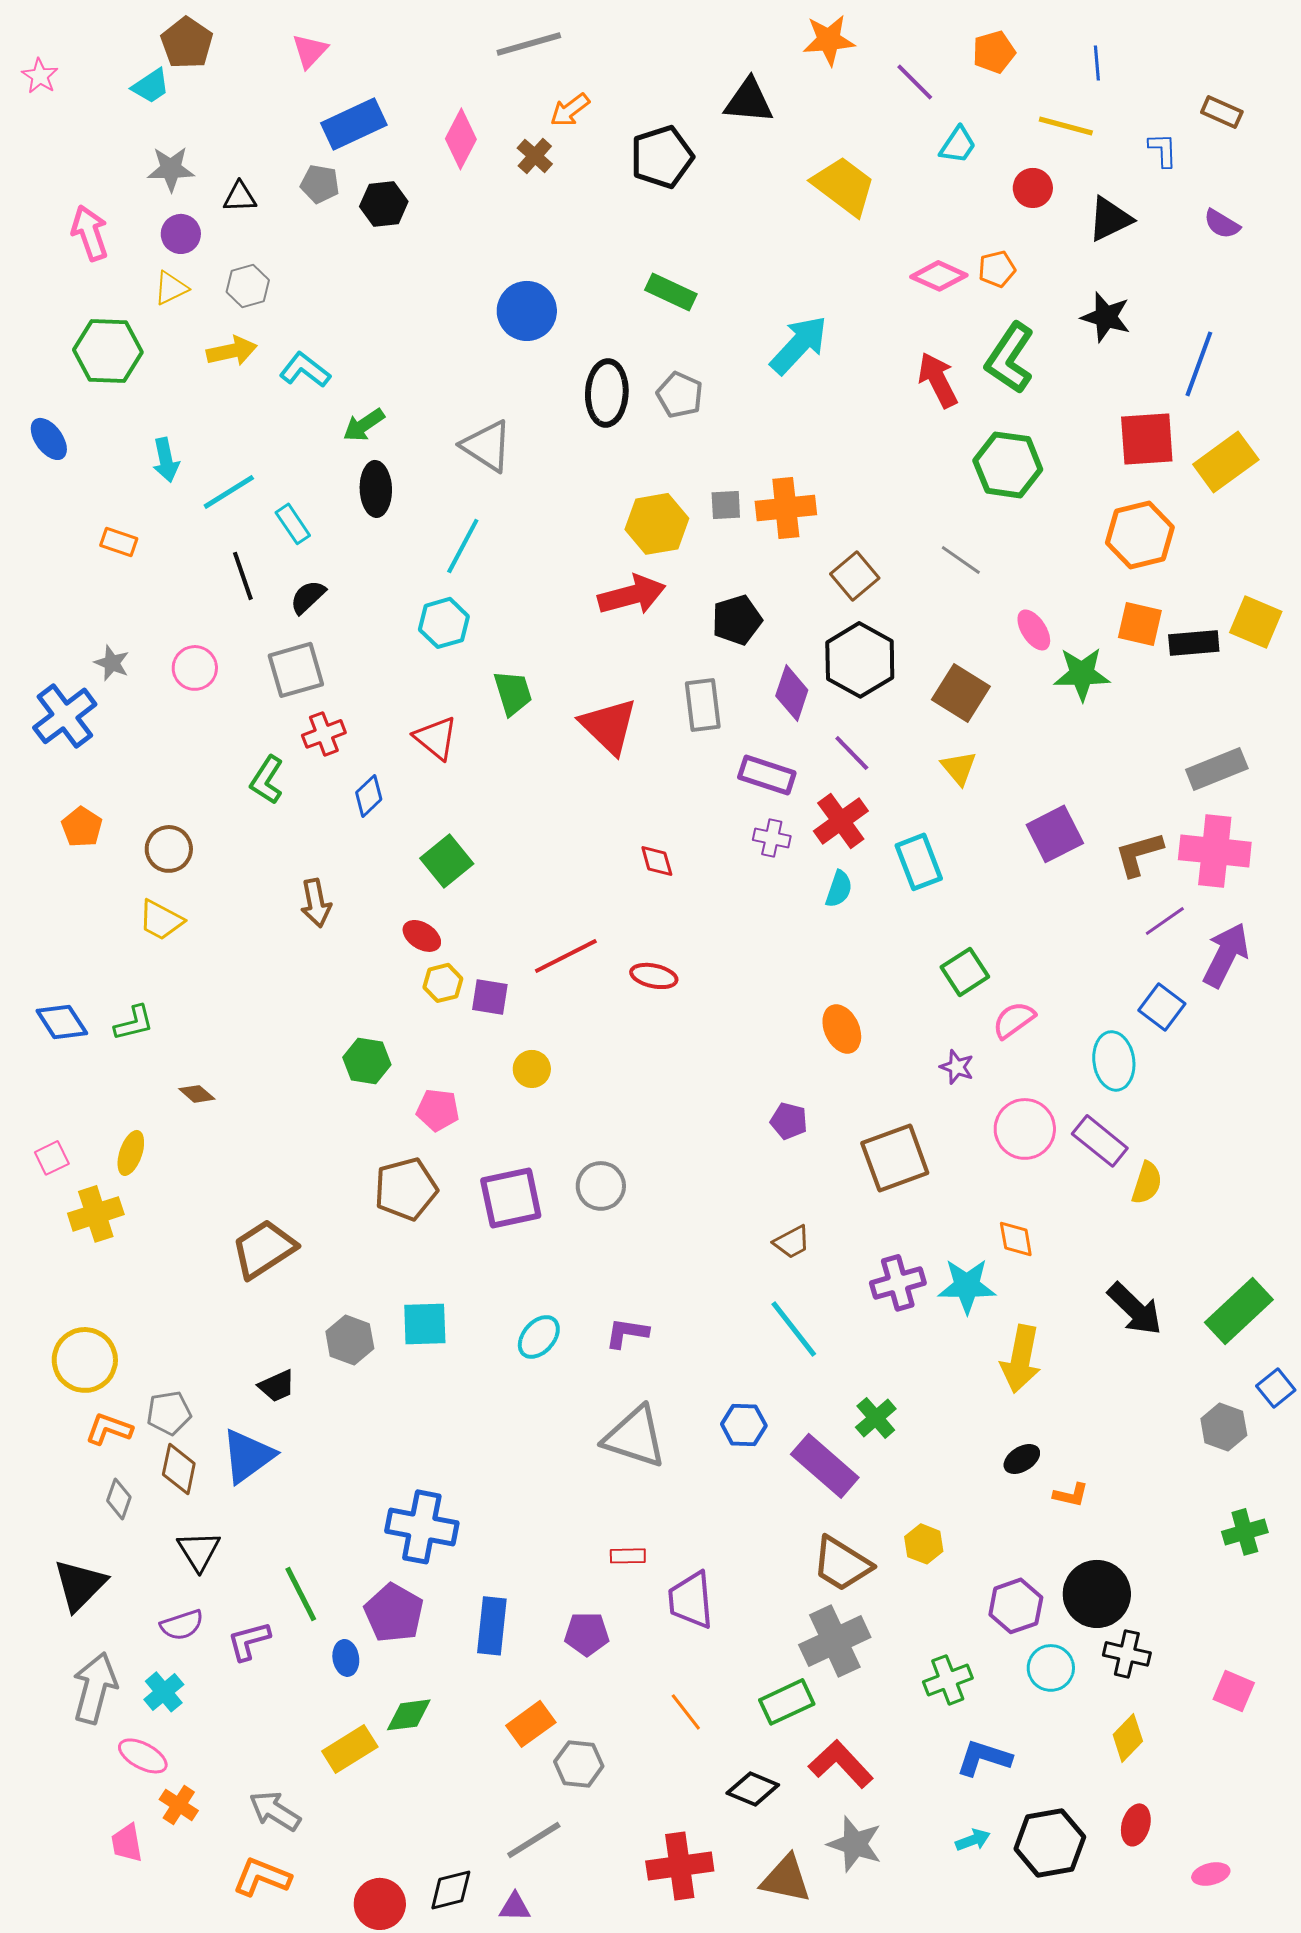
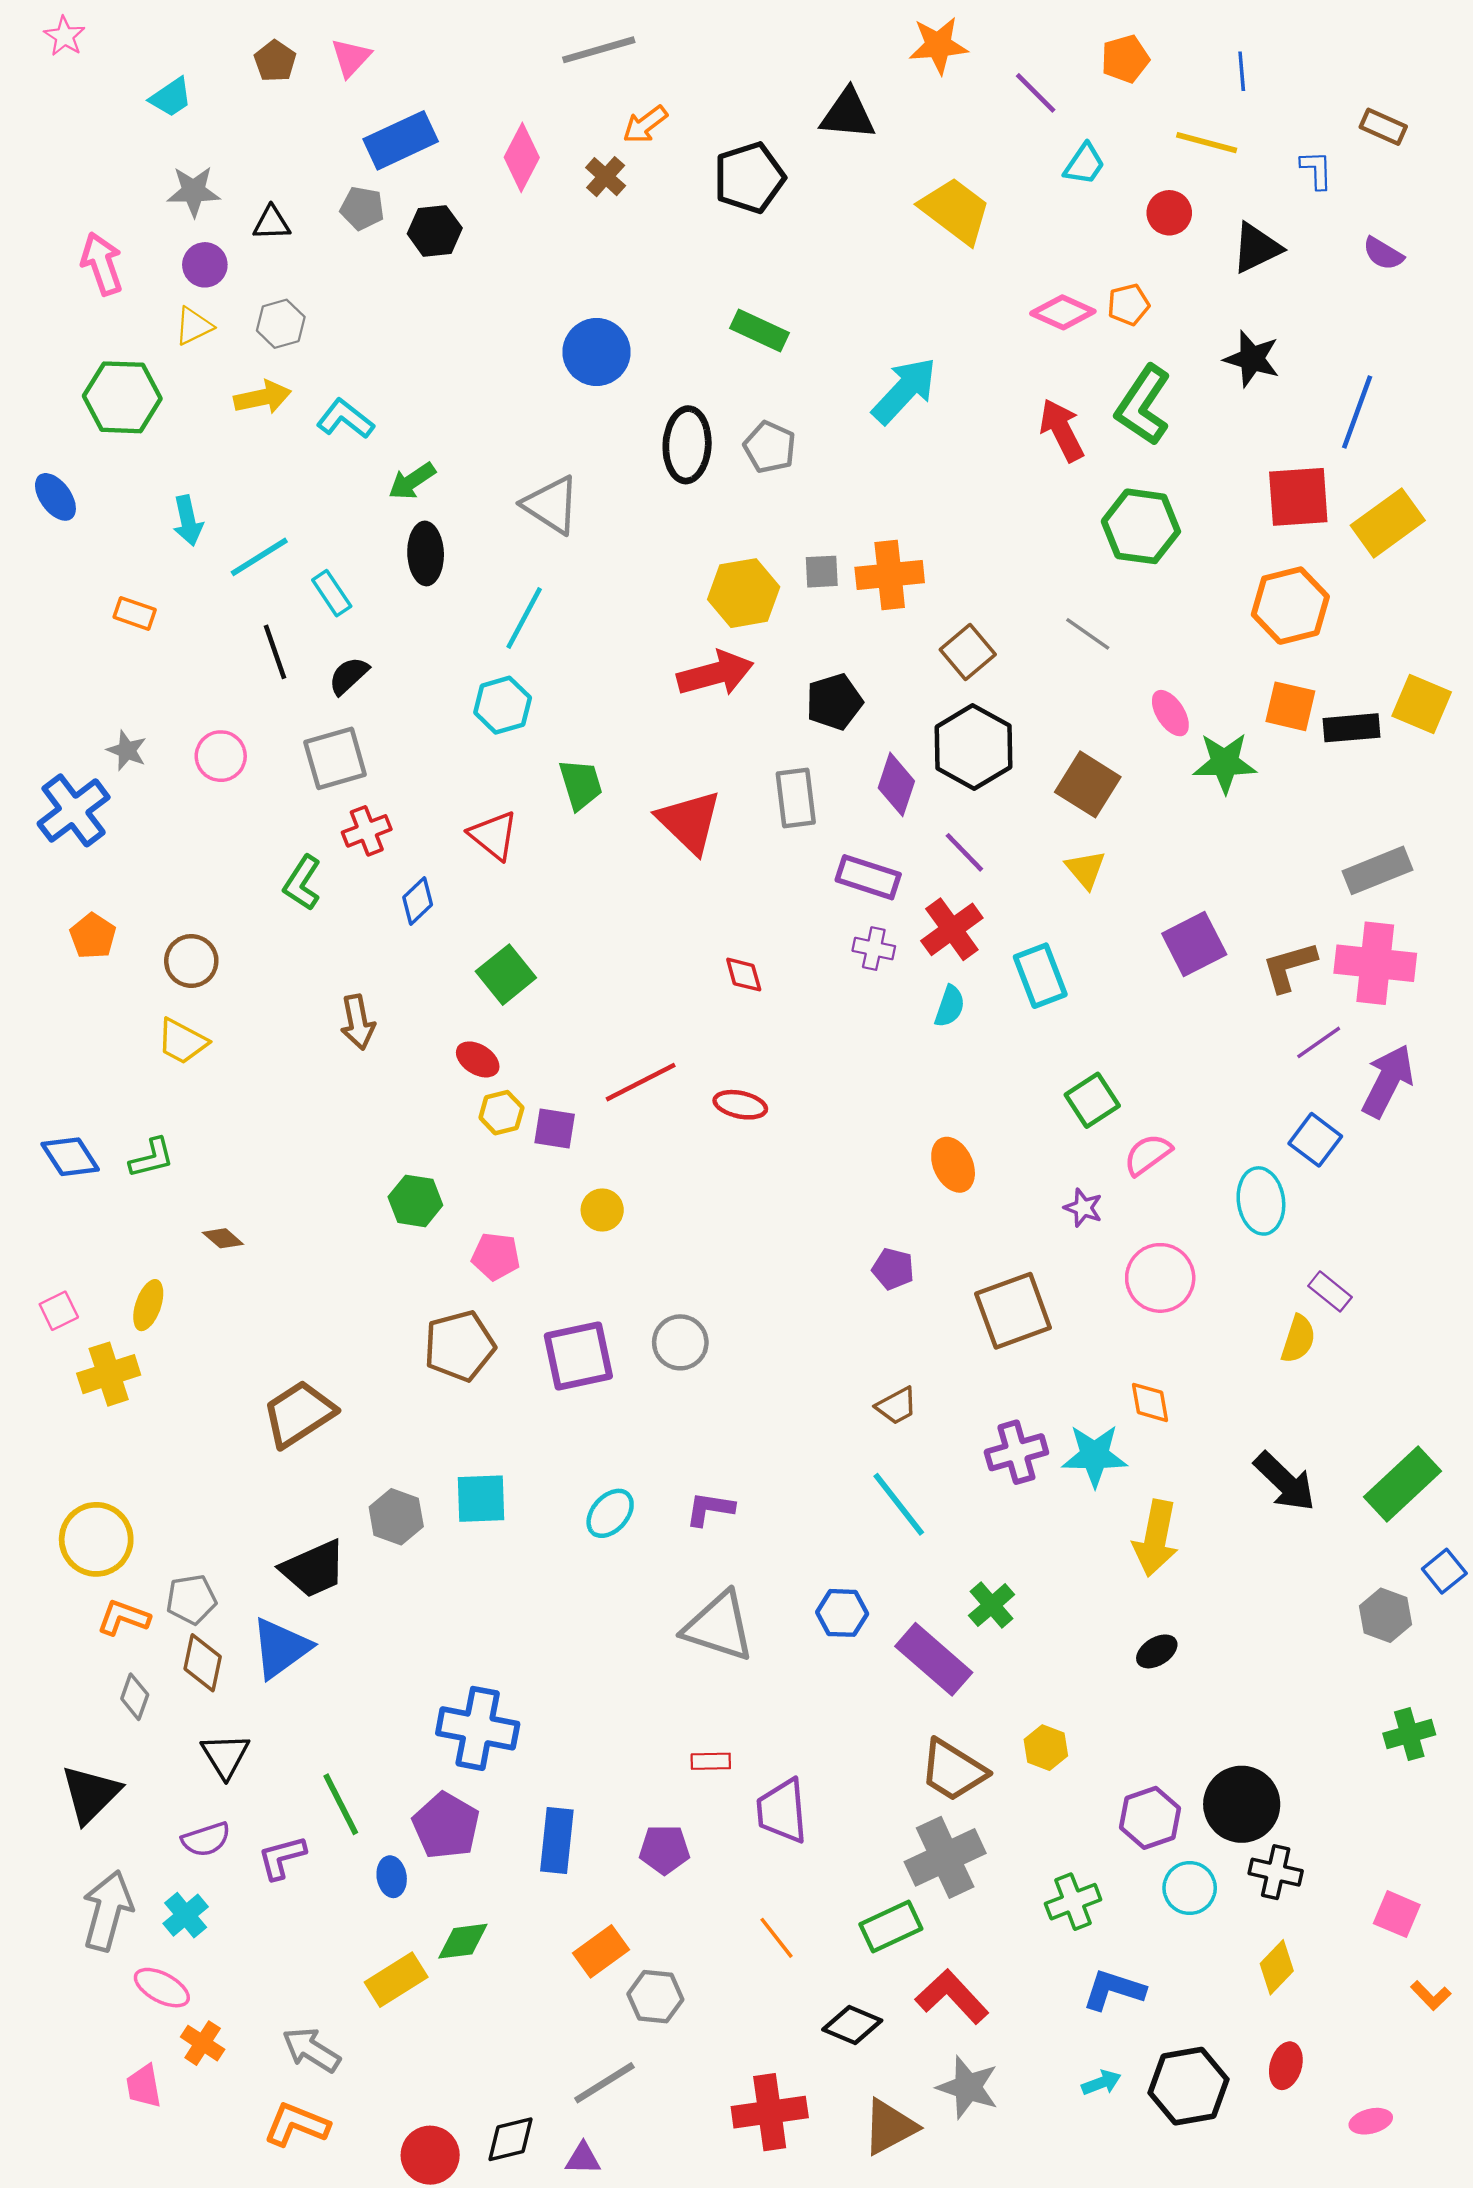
brown pentagon: (187, 43) -> (275, 61), moved, size x0.7
pink star: (40, 76) -> (65, 36), moved
purple rectangle: (1100, 1141) -> (1330, 1291), moved, size x0.7
black trapezoid: (277, 1386) -> (314, 1569), size x1.6
orange L-shape: (1071, 1495) -> (1431, 1996), moved, turned 33
brown triangle: (786, 1879) -> (890, 2127), turned -40

